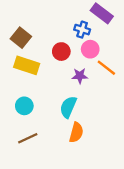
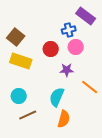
blue cross: (82, 30) -> (69, 30), turned -32
orange line: (106, 68) -> (90, 87), moved
brown line: (28, 138) -> (28, 115), moved

